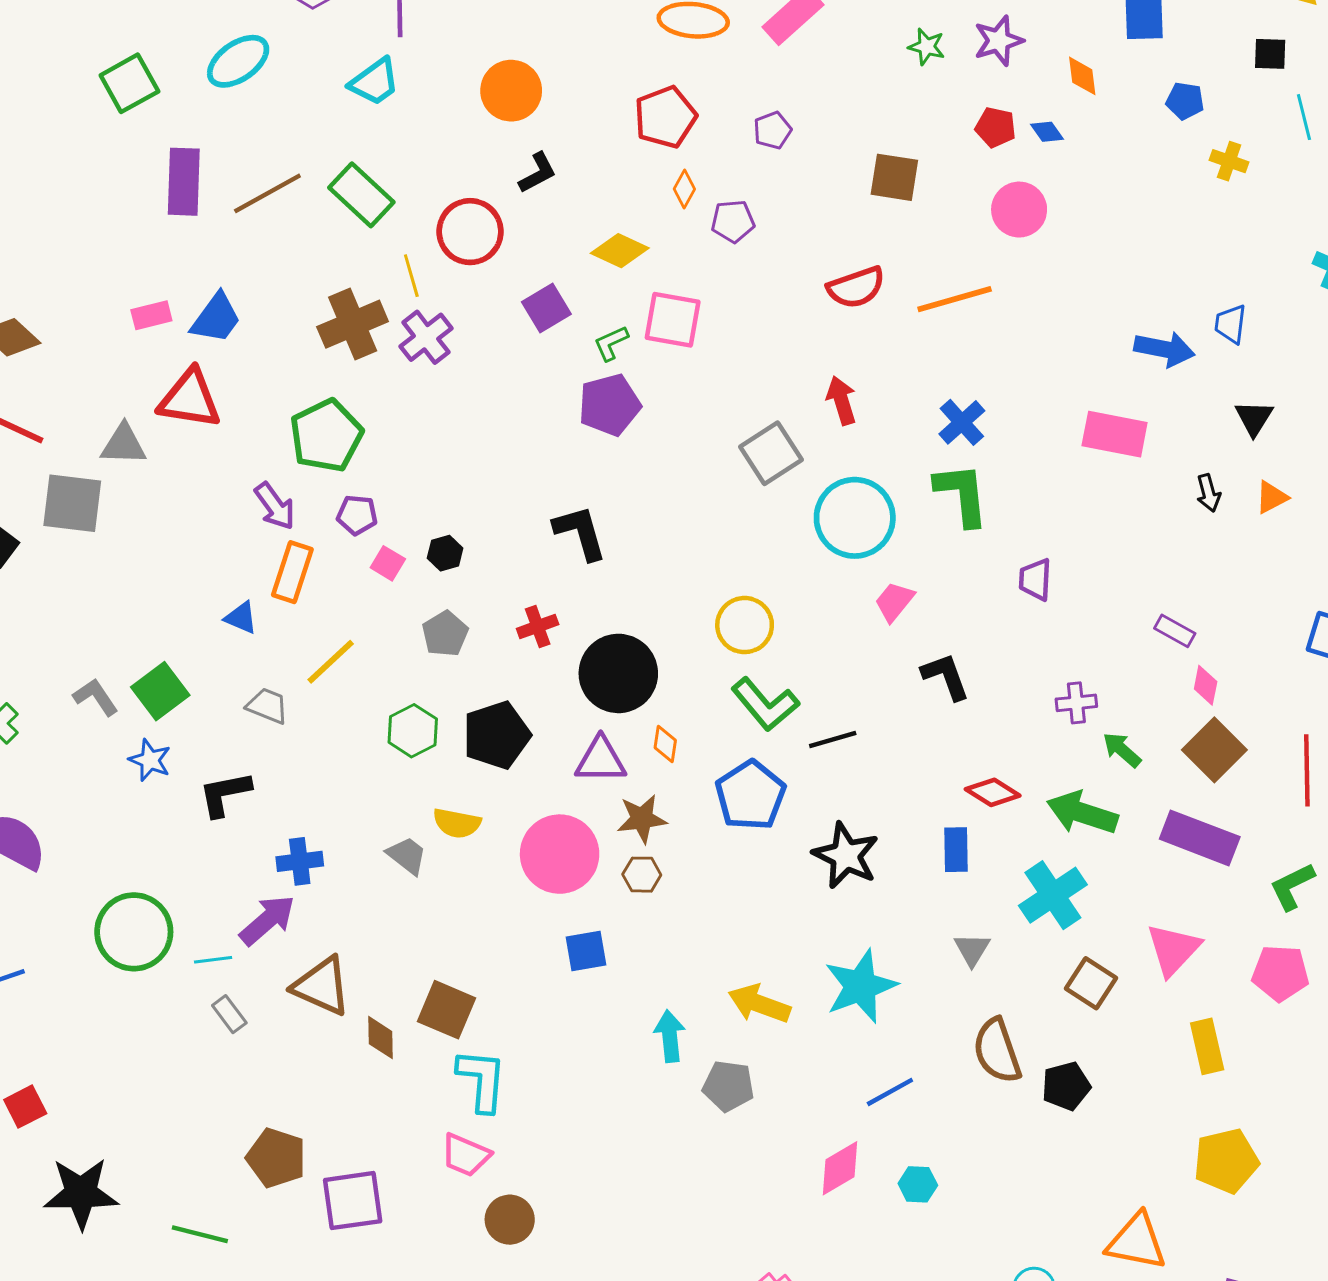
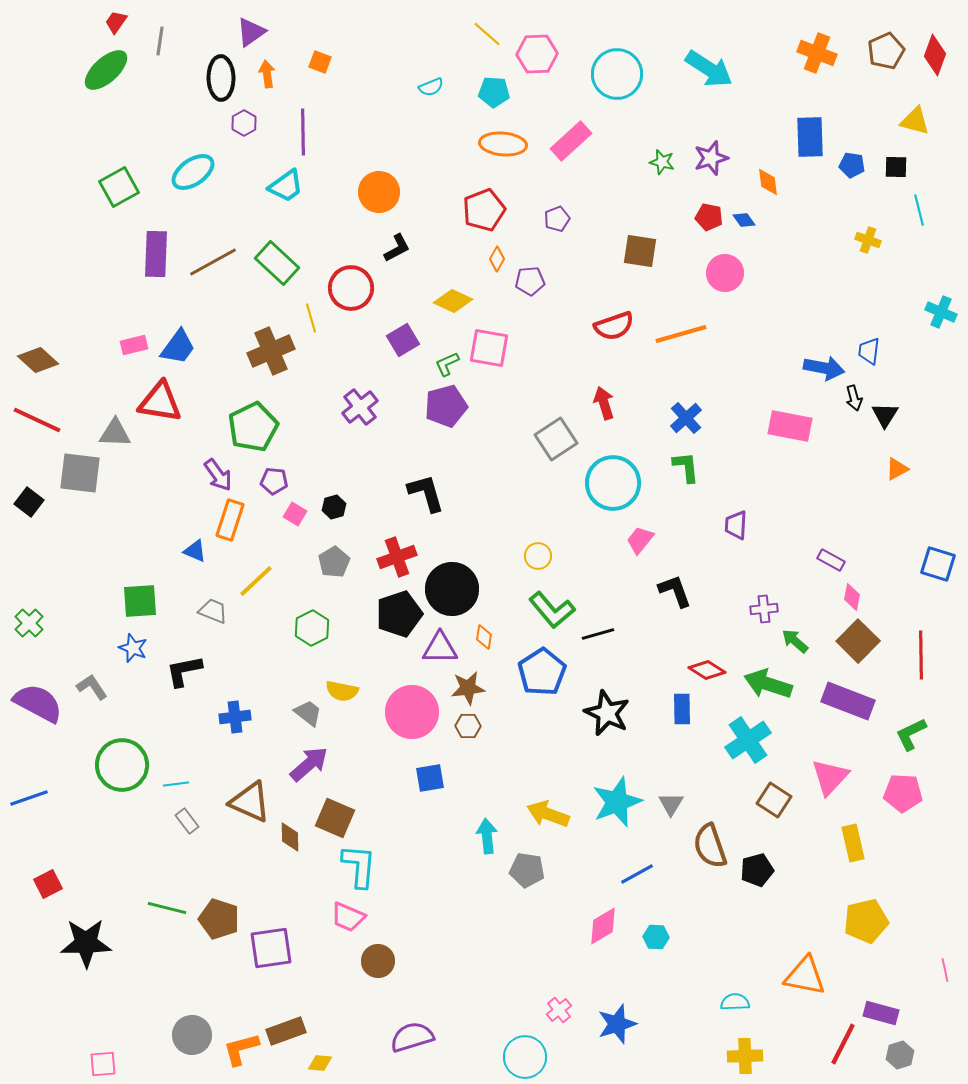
blue pentagon: (1185, 101) -> (852, 165), moved
purple cross: (426, 337) -> (360, 407), moved
black arrow: (1208, 493) -> (854, 398), moved
green L-shape: (962, 494) -> (686, 467), size x0.7
yellow circle: (745, 625) -> (538, 556), size x0.7
red cross: (538, 626) -> (397, 557), size x1.4
green square: (160, 691) -> (140, 601), turned 33
gray L-shape: (96, 697) -> (92, 687), moved
black pentagon: (496, 735) -> (399, 614), moved
purple arrow: (267, 920) -> (309, 764), moved
gray triangle: (972, 949) -> (671, 804), moved
green line: (200, 1234) -> (167, 908), moved

